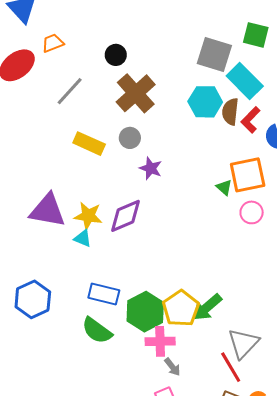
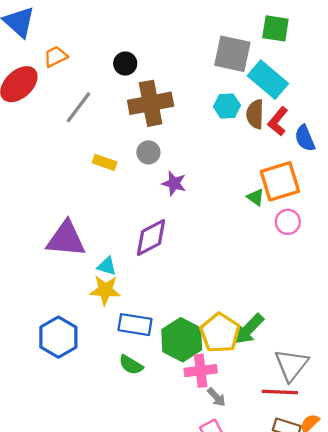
brown cross: (136, 93) -> (151, 103), turned 36
cyan hexagon: (205, 102) -> (227, 106), size x0.7
yellow rectangle: (89, 144) -> (105, 162), size x0.7
yellow star: (88, 216) -> (105, 290), moved
green semicircle: (97, 330) -> (131, 365), size x0.7
red line: (231, 367) -> (280, 392), turned -52

